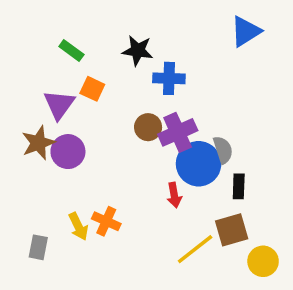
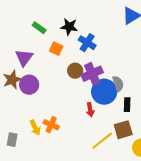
green rectangle: (71, 51) -> (39, 28), moved
blue cross: (169, 78) -> (87, 43), turned 30
orange square: (92, 89) -> (56, 49), moved

